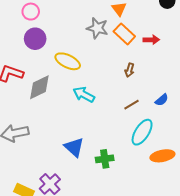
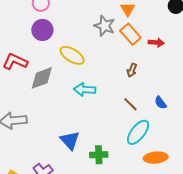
cyan arrow: (84, 95) -> (85, 90), turned -30
blue semicircle: (162, 100) -> (160, 103), turned 88
brown line: (132, 105) -> (130, 104), turned 70

